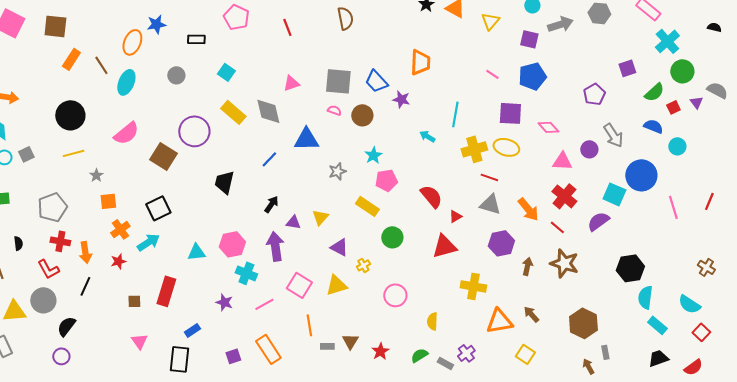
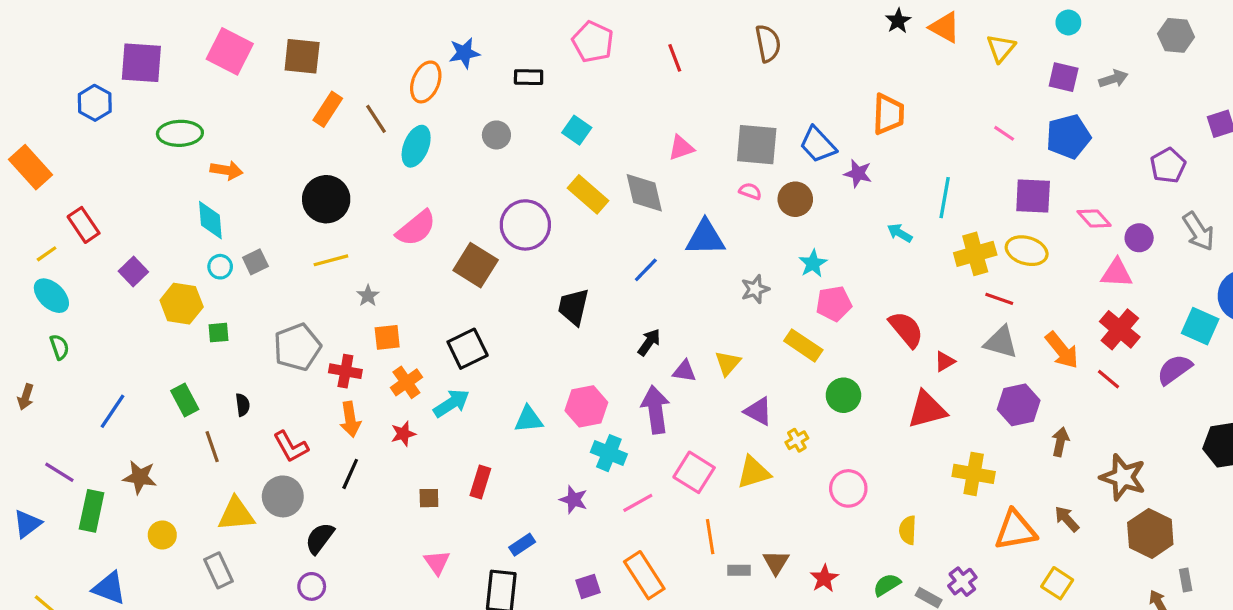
gray arrow: (560, 24) -> (1113, 79), moved, size x0.7
purple circle: (589, 149) -> (1139, 238), moved
red cross: (60, 241) -> (345, 371), moved
brown star: (564, 263) -> (1123, 477), moved
red rectangle: (166, 291) -> (480, 482), size x0.7

